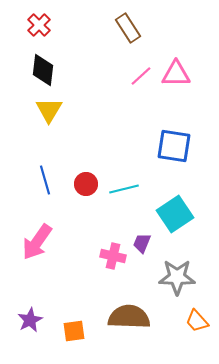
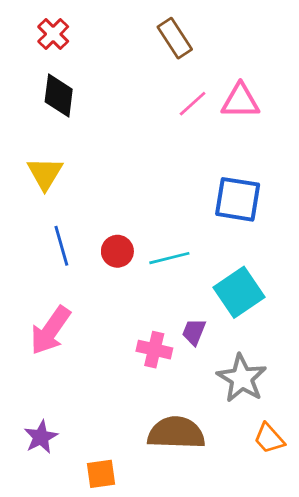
yellow triangle: (49, 110) -> (45, 173), moved
gray star: (177, 277) -> (242, 378), turned 30
orange square: (74, 331) -> (101, 474), moved

